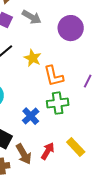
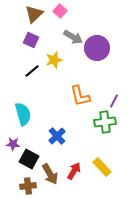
gray arrow: (32, 17) -> (73, 37), moved
yellow star: (33, 58) -> (54, 60), moved, turned 30
green cross: (58, 103) -> (105, 122), moved

